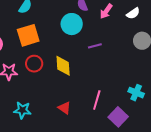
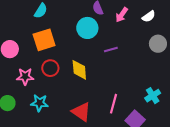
cyan cross: (136, 93) -> (153, 96), turned 35
red triangle: (64, 108) -> (81, 112), size x1.5
cyan star: (22, 110) -> (39, 103), moved

